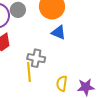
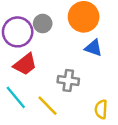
yellow line: (29, 72) -> (48, 106), moved, turned -36

